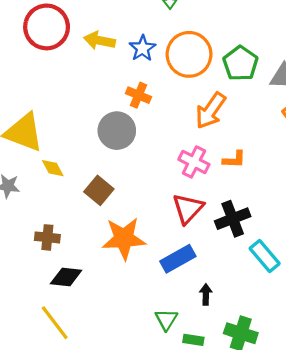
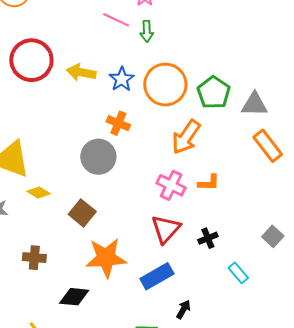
yellow diamond: (53, 168) -> (39, 193), turned -30
black cross: (233, 219) -> (208, 238), size x0.6
cyan rectangle: (265, 256) -> (238, 273), size x0.7
black diamond: (66, 277) -> (74, 297), moved
black arrow: (206, 294) -> (183, 309), turned 30

